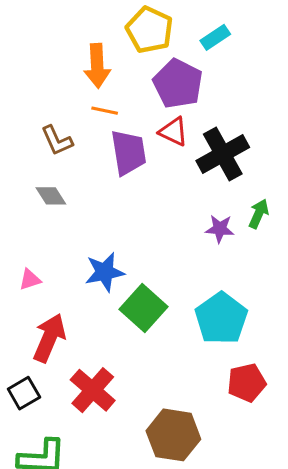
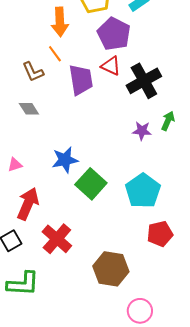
orange line: (105, 111) -> (55, 54), moved, turned 42

